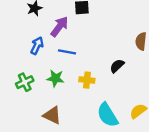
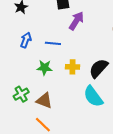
purple arrow: (59, 27) -> (76, 21), moved
black semicircle: (117, 66) -> (99, 68), moved, size x1.5
green cross: (25, 82) -> (21, 94), moved

